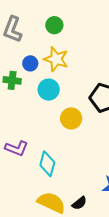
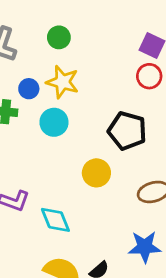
yellow circle: (71, 118) -> (96, 173), moved
cyan diamond: (47, 164) -> (55, 220), turned -35

